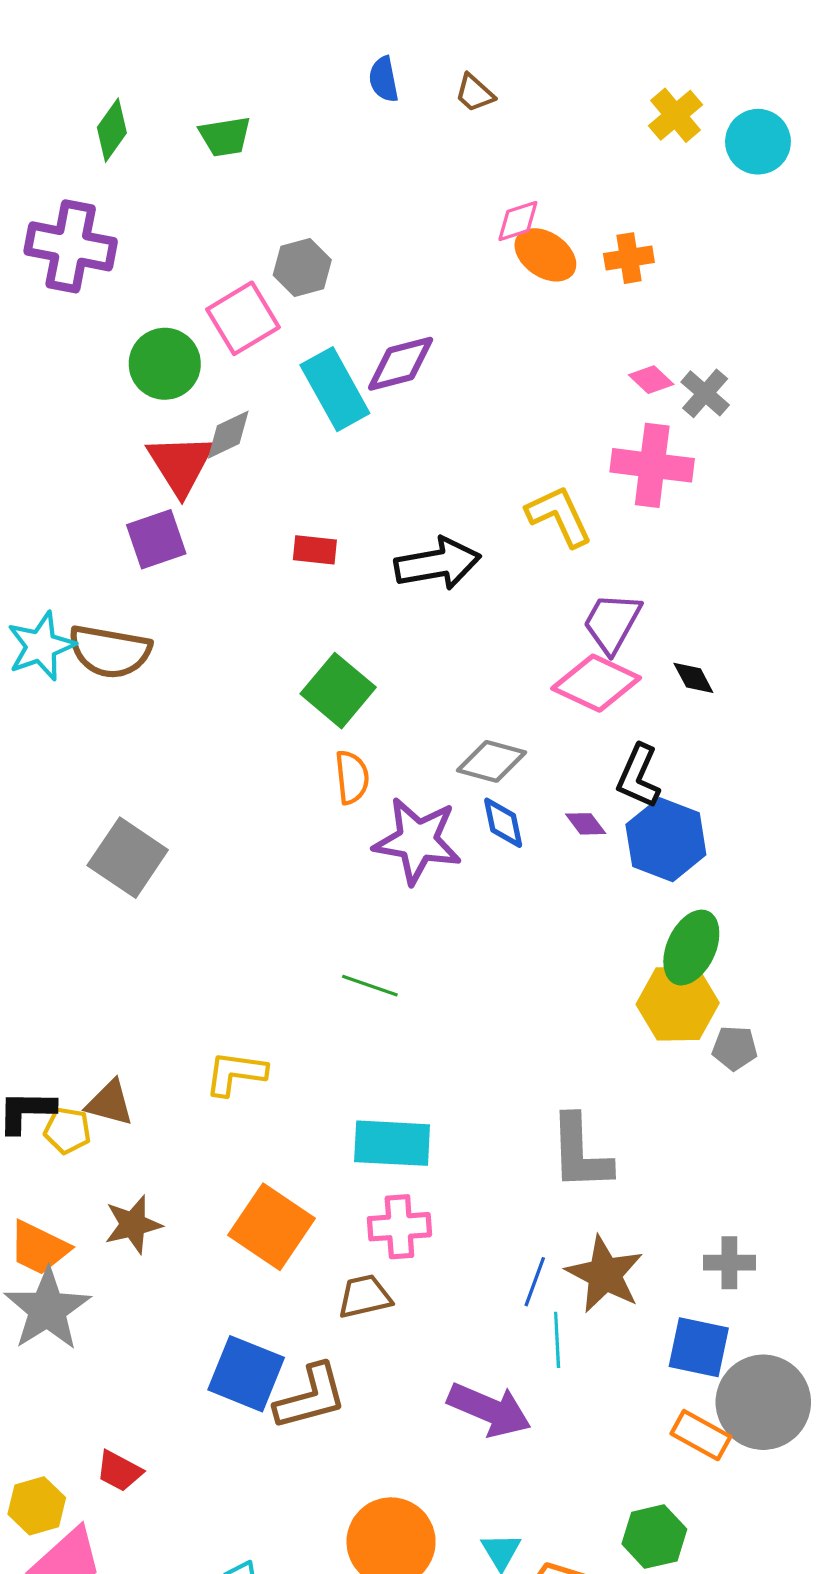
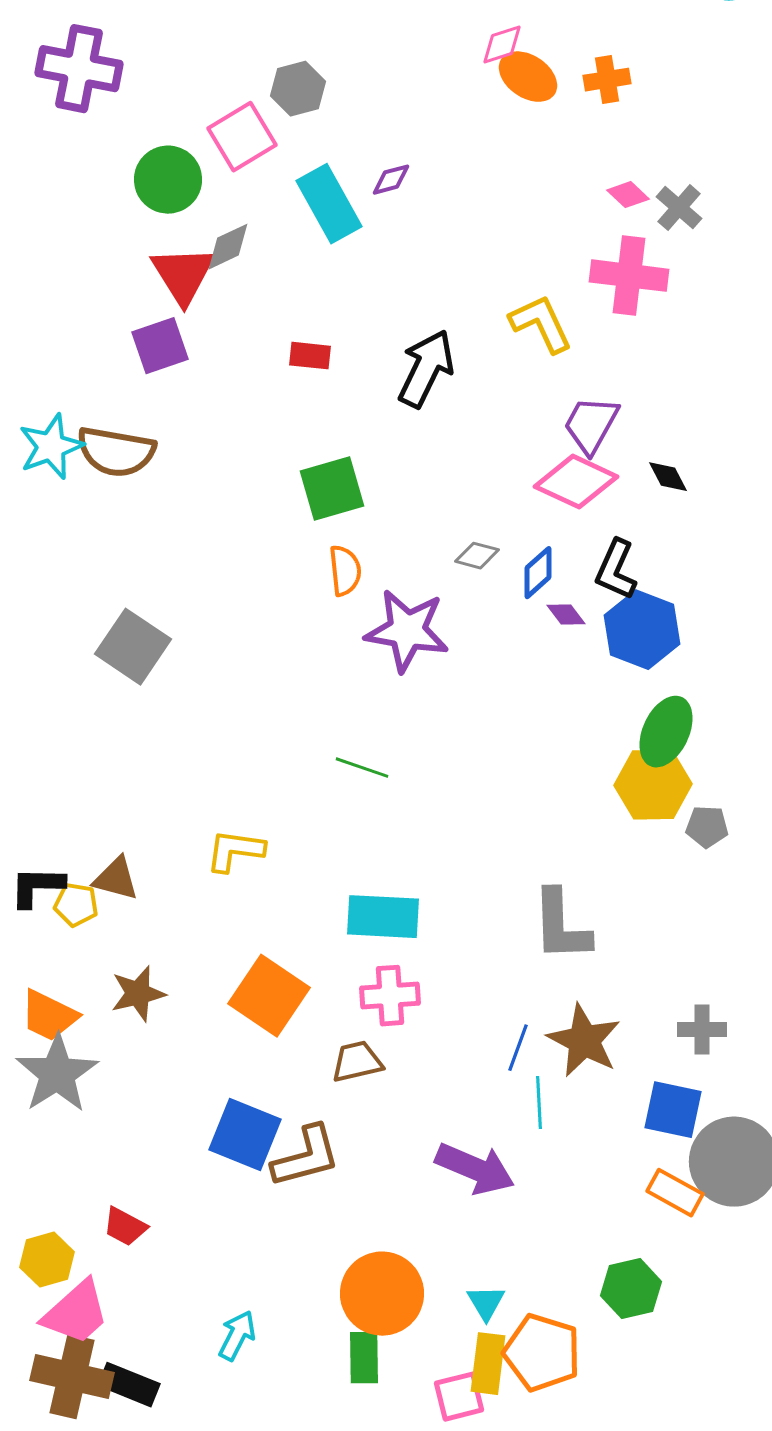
purple diamond: (401, 364) -> (391, 180), size x0.6
black arrow: (438, 564) -> (426, 369), turned -54
green square: (338, 691) -> (332, 489), turned 34
gray diamond: (491, 761) -> (477, 556), size x0.7
blue diamond: (503, 823) -> (538, 573), moved, turned 60

